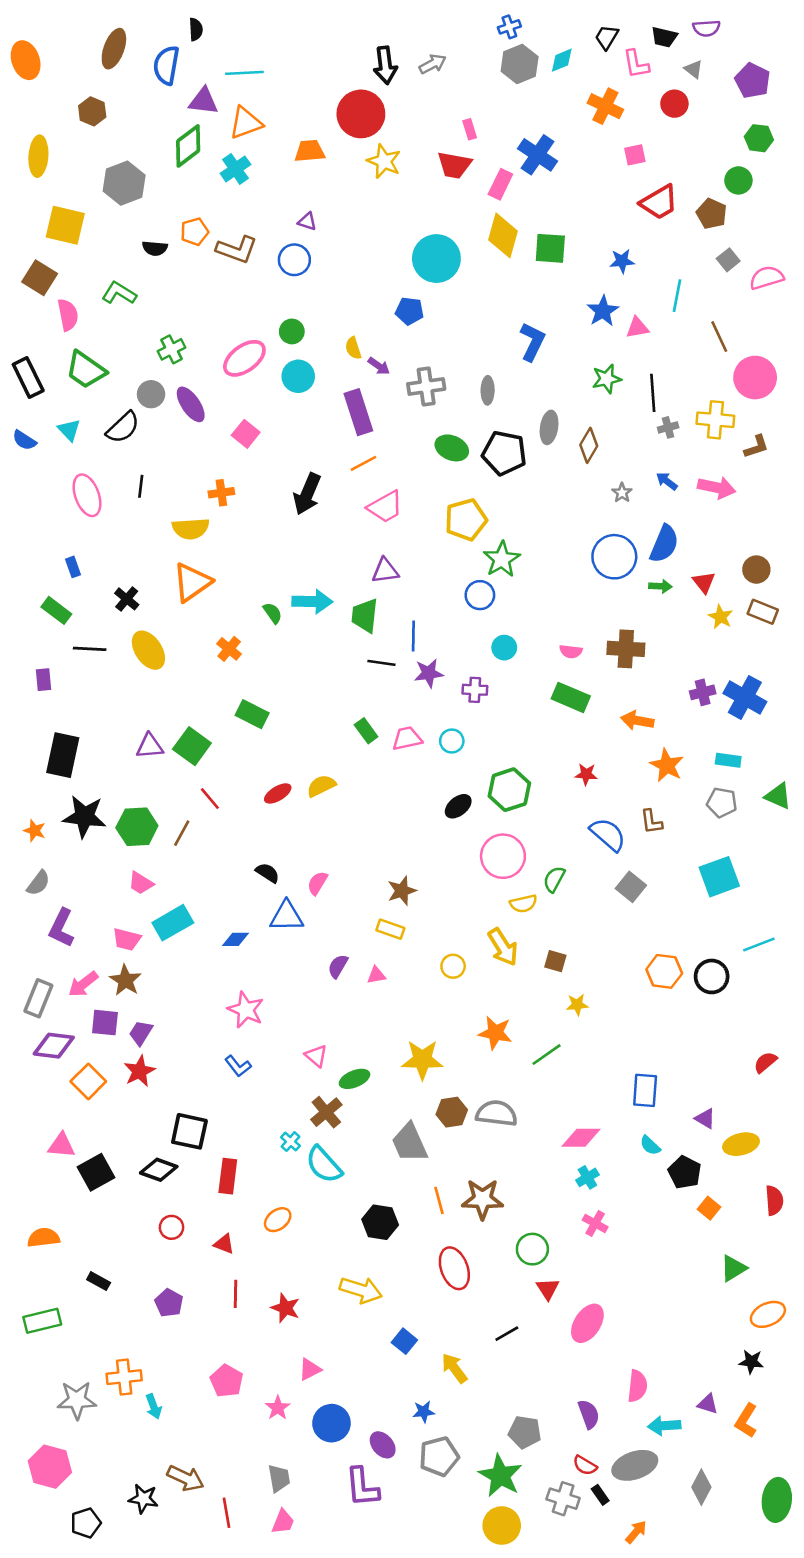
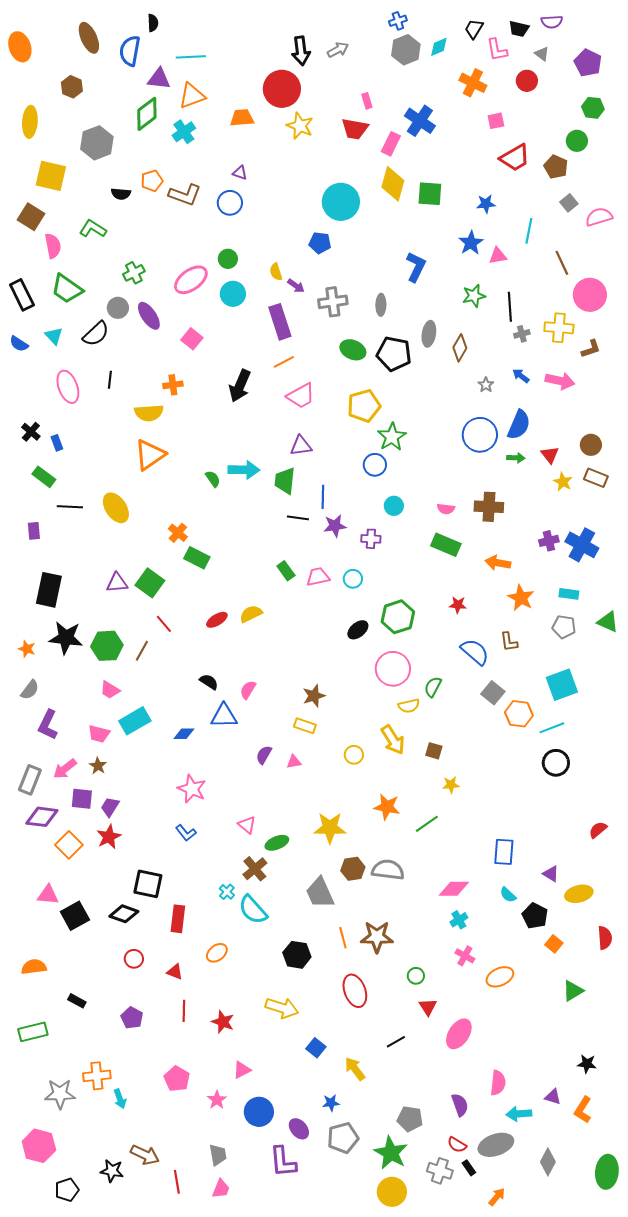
brown ellipse: (114, 49) -> (89, 38), turned -44
black cross: (127, 599) -> (31, 432), moved
orange cross: (229, 649) -> (178, 533), moved
cyan line: (759, 944) -> (552, 728), moved
orange hexagon: (664, 971) -> (519, 714), moved
brown star: (125, 980) -> (98, 766), size x0.7
green circle: (532, 1249) -> (416, 976), size x0.7
orange ellipse: (768, 1314) -> (500, 977), moved

